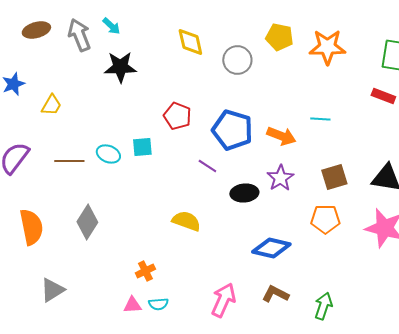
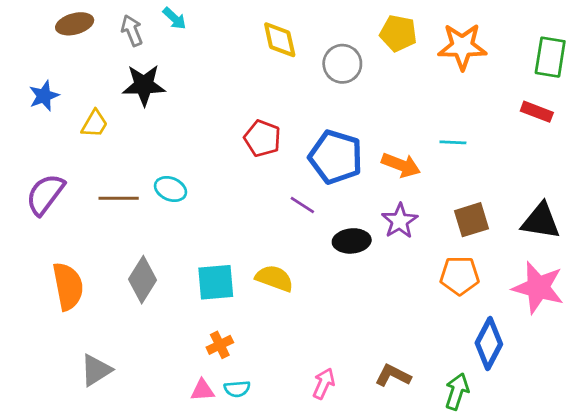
gray arrow: (79, 35) -> (132, 30), size x0.7
black star: (120, 67) -> (144, 85), moved
cyan square: (142, 147) -> (216, 282), moved, size x1.4
blue diamond: (271, 248) -> (489, 344), moved, turned -75
pink arrow: (223, 300) -> (324, 383), size x0.7

